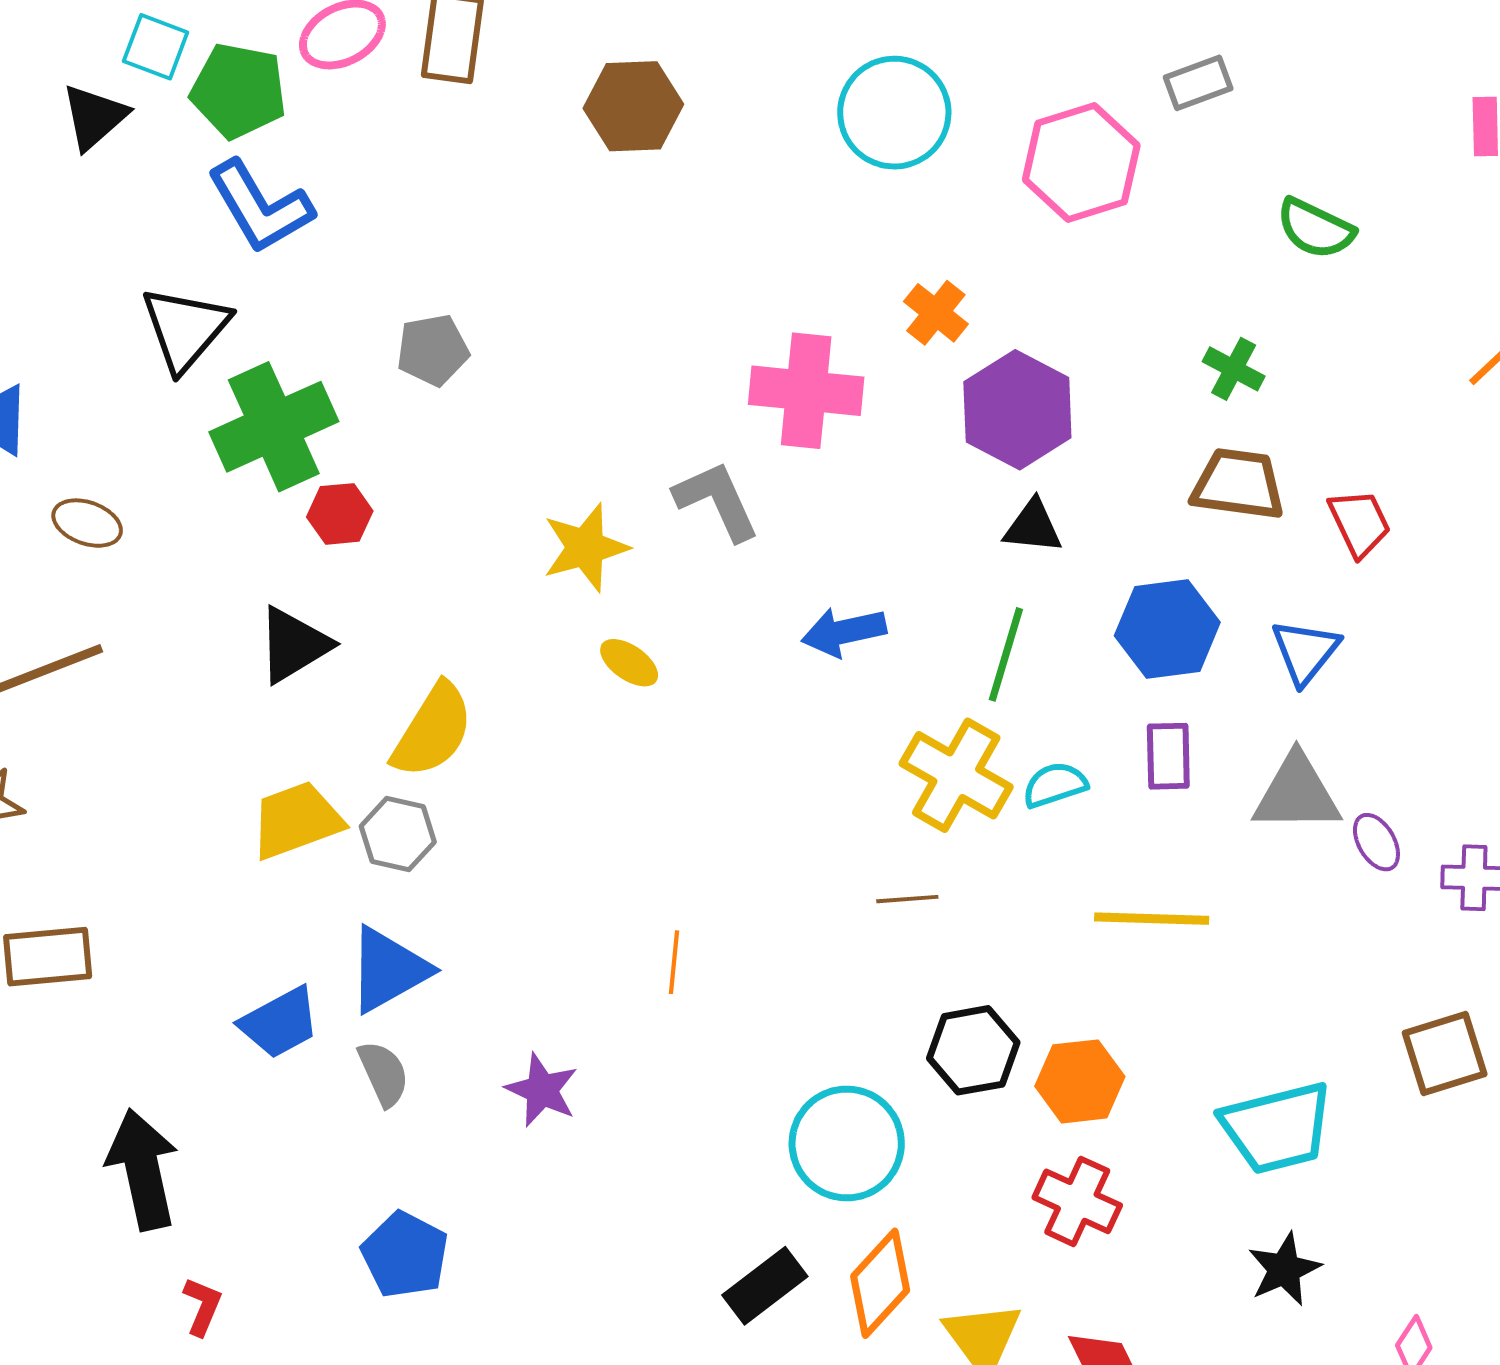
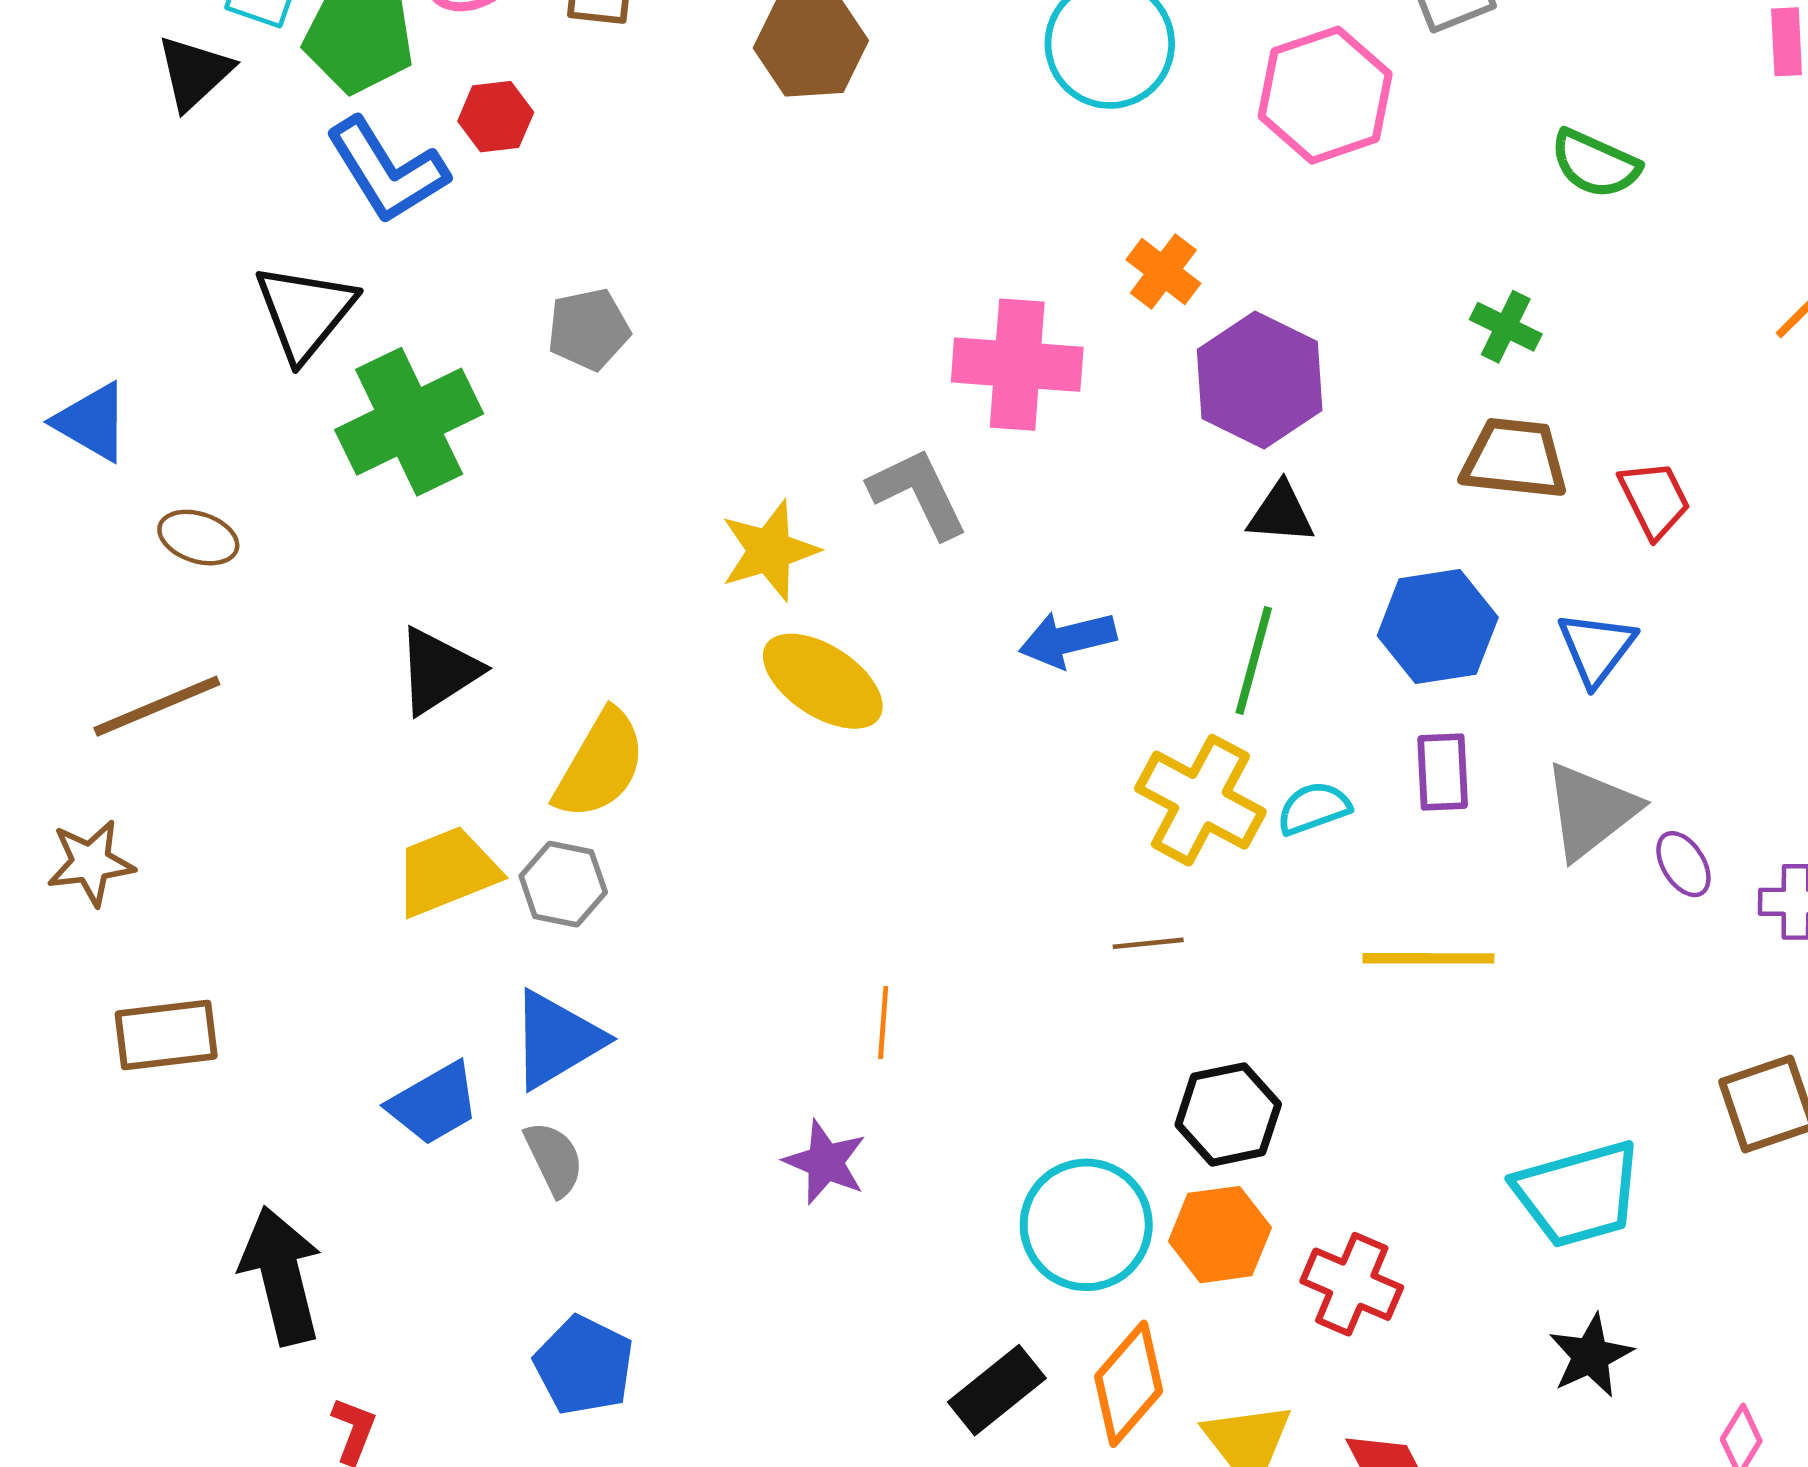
red hexagon: (340, 514) -> (496, 117), moved
yellow ellipse: (629, 663) -> (823, 681), size x1.8
gray triangle: (1297, 793) -> (1591, 811), turned -36
orange hexagon: (1080, 1081) -> (1220, 1235), moved
purple star: (542, 1090) -> (825, 1162), moved

